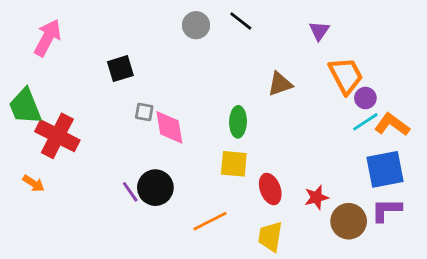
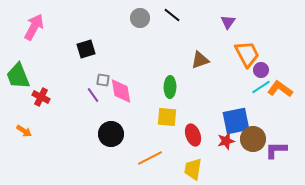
red cross: (57, 136) -> (41, 97), size x0.6
blue square: (385, 169) -> (236, 121), moved
purple line: (130, 192) -> (93, 95), moved
brown circle: (349, 221) -> (253, 139), moved

